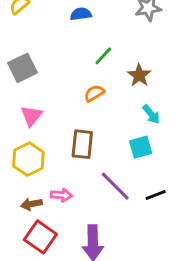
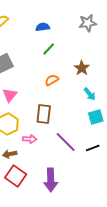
green line: (103, 56) -> (49, 49), moved
cyan square: (141, 147) -> (96, 117), moved
pink arrow: (61, 195) -> (30, 139), moved

